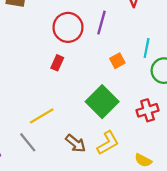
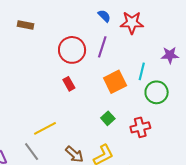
orange square: (117, 61) -> (115, 82), size x1.6
red rectangle: (57, 63) -> (69, 84), moved, turned -56
green square: (102, 102) -> (108, 118), moved, size x0.5

